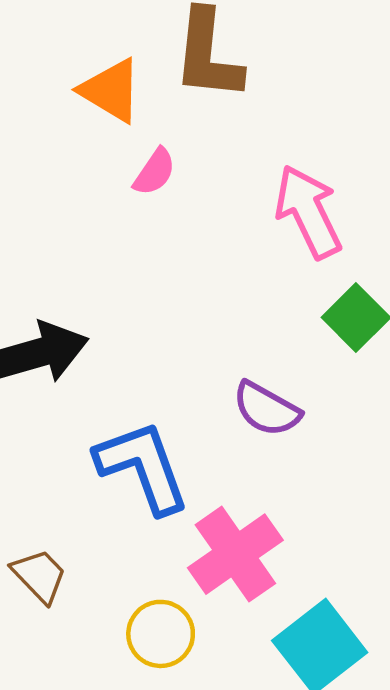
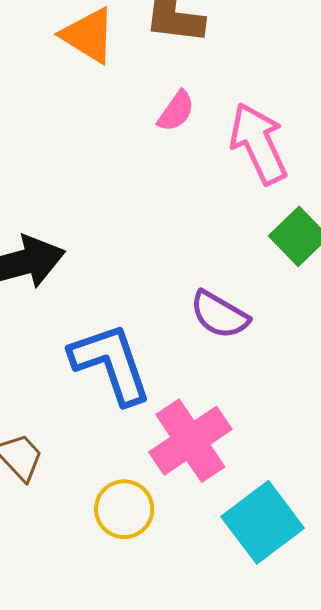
pink semicircle: (155, 172) -> (176, 111), moved

